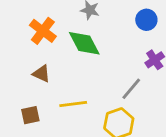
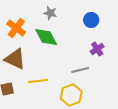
brown triangle: (41, 74) -> (15, 59), size x1.6
gray line: (131, 89) -> (80, 70), turned 36

